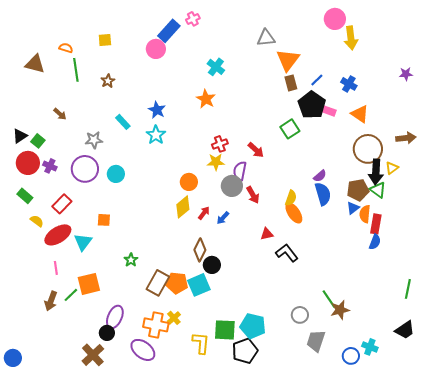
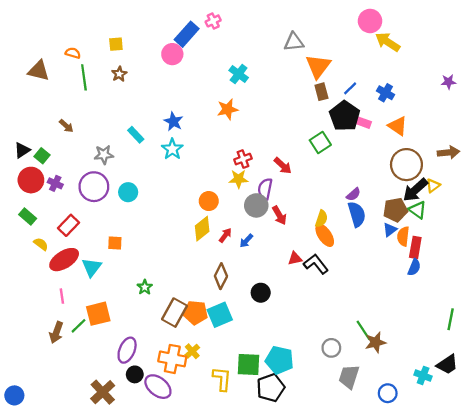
yellow arrow: (351, 38) -> (388, 42), turned 130
brown star: (108, 81) -> (119, 74), moved
orange star: (206, 99) -> (228, 109), turned 30
black arrow: (376, 172) -> (415, 190), turned 45
black L-shape: (287, 253) -> (316, 264), moved
black circle: (212, 265) -> (261, 293), moved
black circle: (107, 333) -> (135, 374), moved
cyan cross: (370, 347) -> (423, 376), moved

